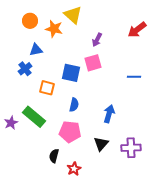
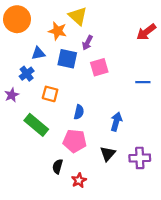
orange circle: (30, 21) -> (17, 19), moved, size x1.6
purple arrow: (97, 40) -> (87, 43), moved
blue square: (71, 73) -> (67, 59), moved
purple star: (11, 123) -> (12, 95), moved

